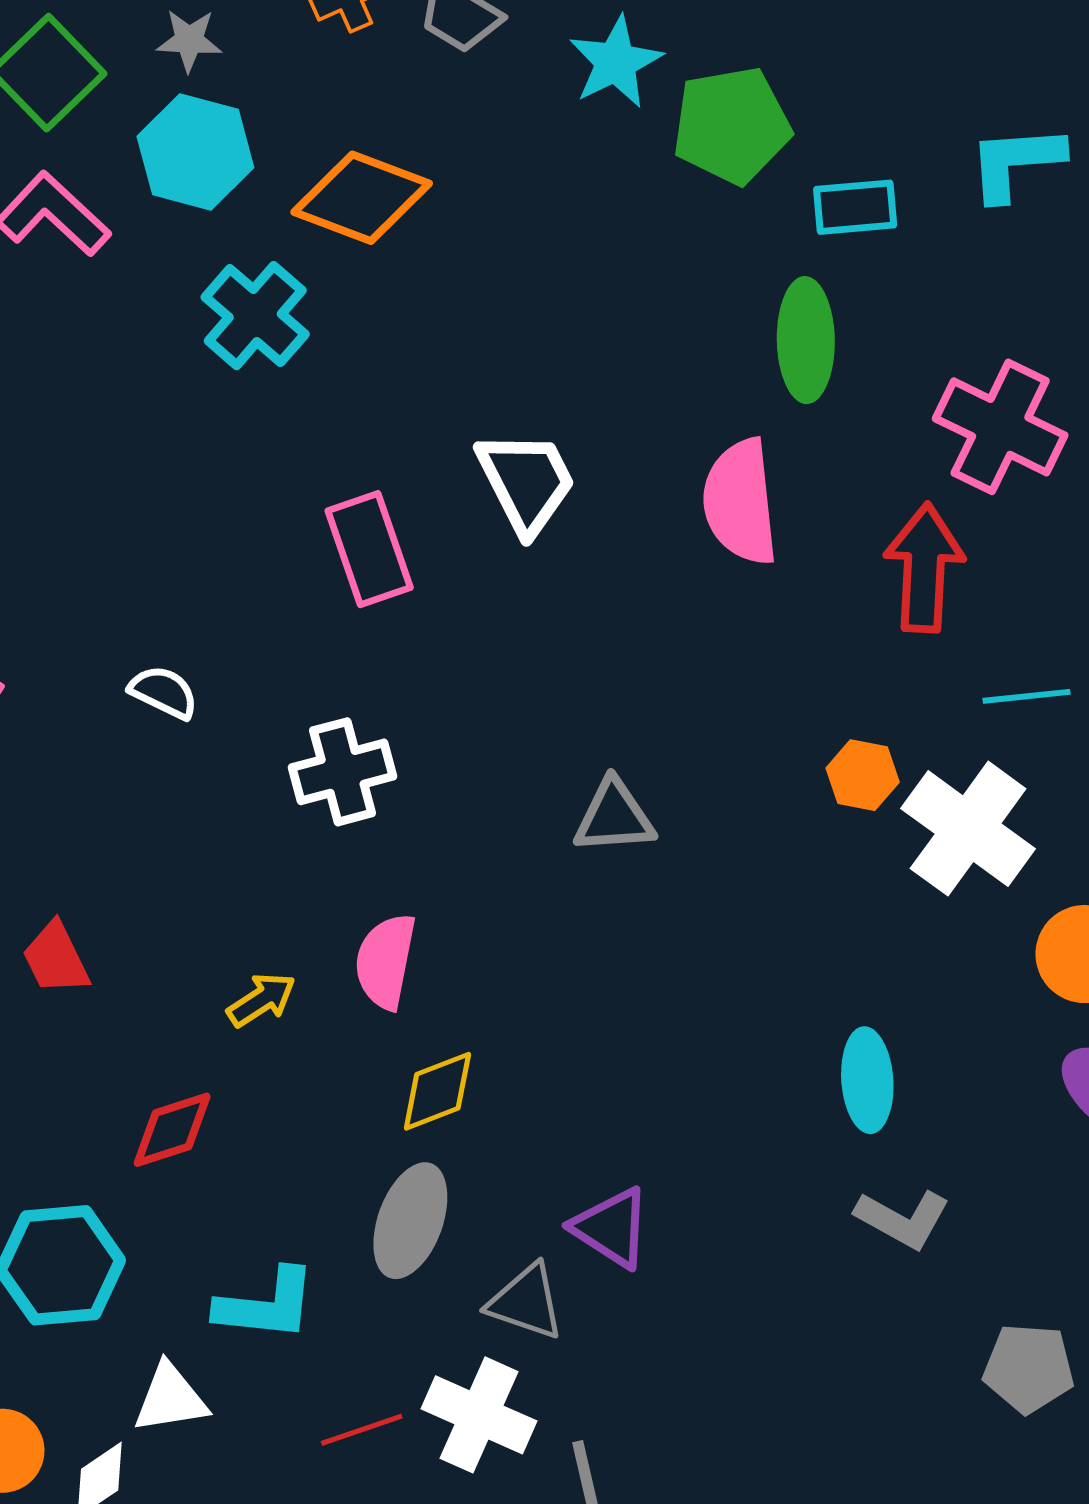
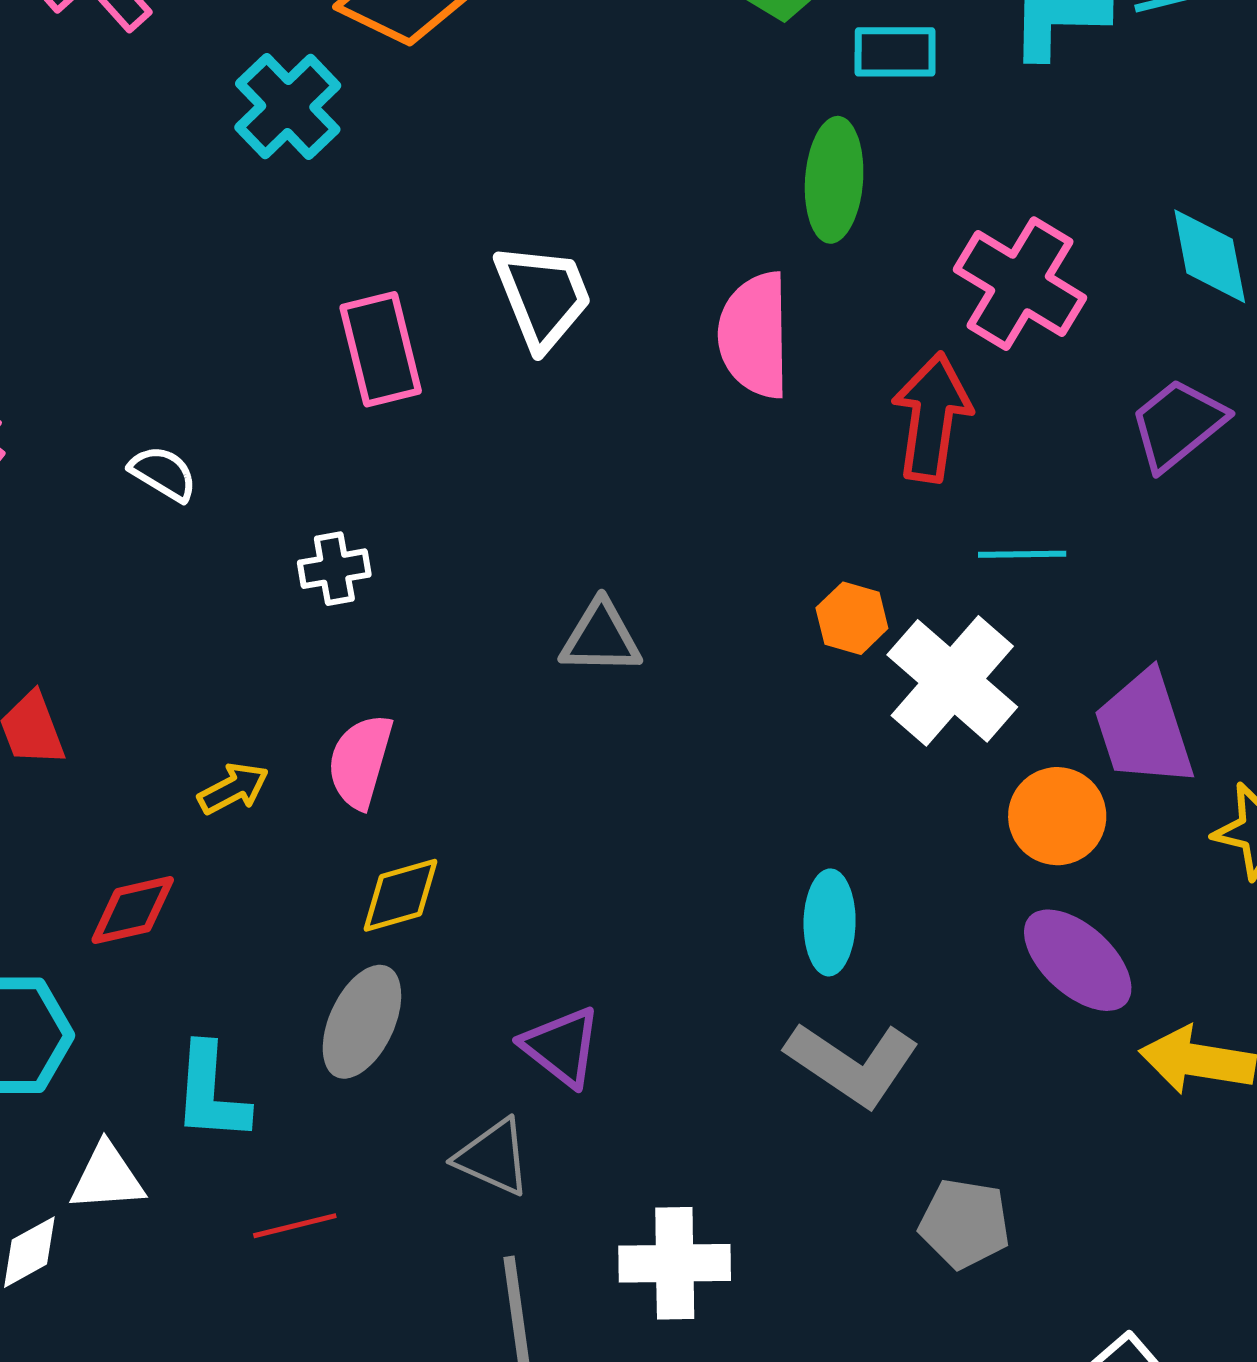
white cross: (343, 772) -> (334, 569), size x0.7
gray L-shape: (903, 1219) -> (852, 1064), size x1.4
gray triangle: (526, 1302) -> (493, 1157), moved
cyan L-shape: (266, 1305) -> (211, 1093), turned 83
white cross: (479, 1415) -> (675, 1263), moved, turned -30

